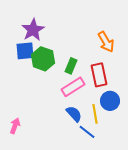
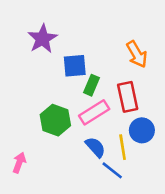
blue square: (25, 51) -> (75, 66), moved
green hexagon: (43, 59) -> (55, 120), moved

